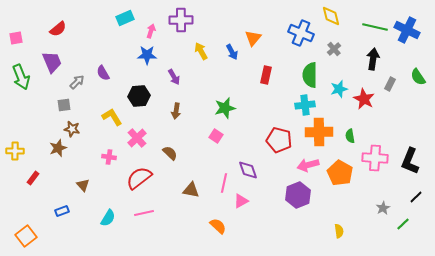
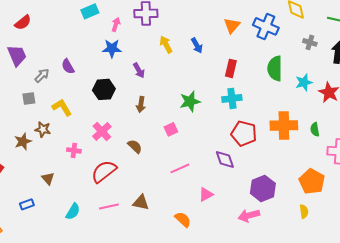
orange triangle: (253, 38) -> (232, 25), moved
gray cross: (334, 49) -> (310, 42), moved, turned -32
cyan cross: (305, 105) -> (232, 98), moved
yellow L-shape: (112, 117) -> (62, 107), moved
brown star: (72, 129) -> (43, 129), moved
pink square: (216, 136) -> (171, 129), moved, turned 32
pink arrow: (308, 165) -> (249, 215), moved
purple diamond: (248, 170) -> (225, 159), moved
orange pentagon: (340, 173) -> (312, 181), moved
pink line: (224, 183) -> (180, 168), moved, turned 54
brown triangle: (191, 190) -> (141, 202), moved
yellow semicircle: (339, 231) -> (304, 211), moved

